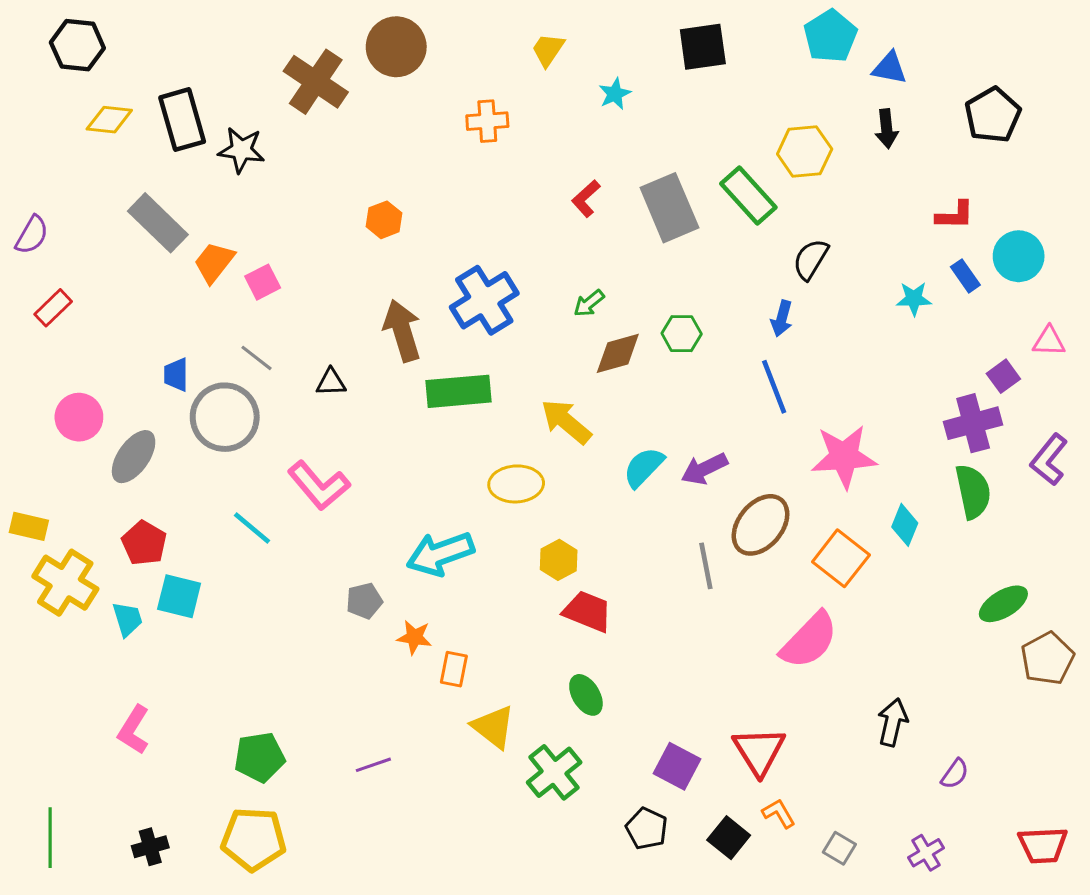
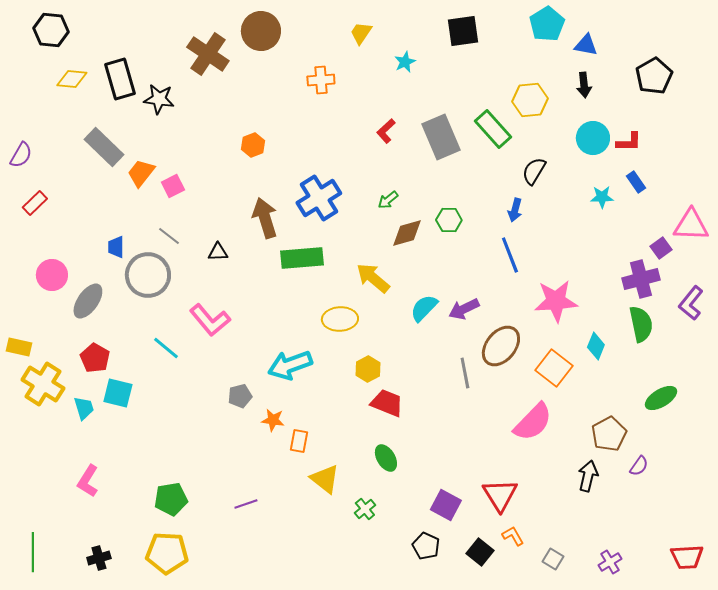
cyan circle: (1019, 256) -> (593, 138), moved
pink triangle: (1049, 341) -> (691, 225), size x1.6
brown pentagon: (1047, 659) -> (609, 434), moved
green cross: (554, 772) -> (365, 509), size x0.6
purple semicircle: (955, 774) -> (639, 466), moved

